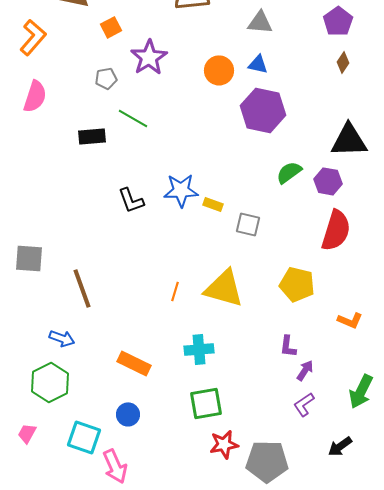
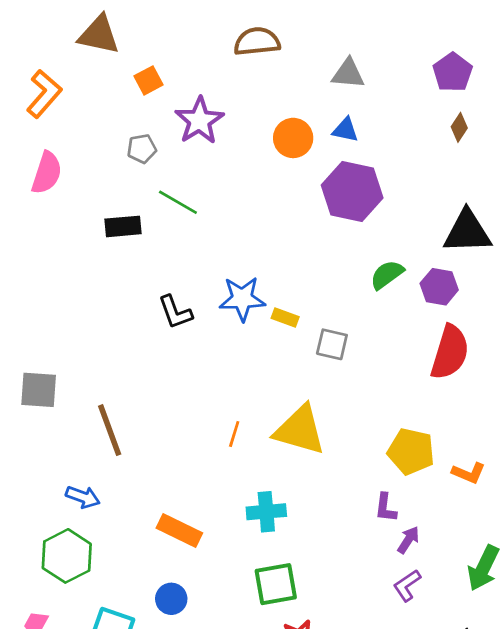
yellow pentagon: (297, 284) -> (411, 451), moved

